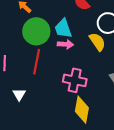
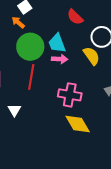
yellow diamond: (82, 110) -> (78, 124), turned -40

